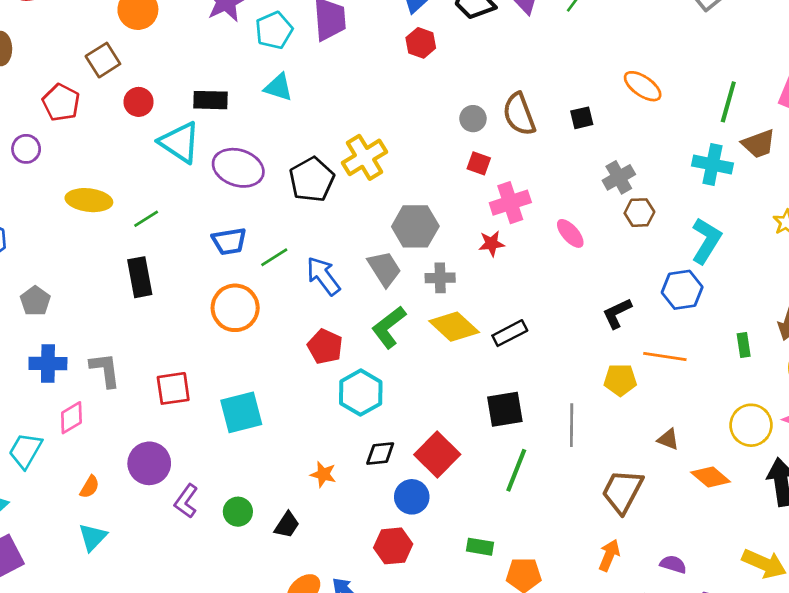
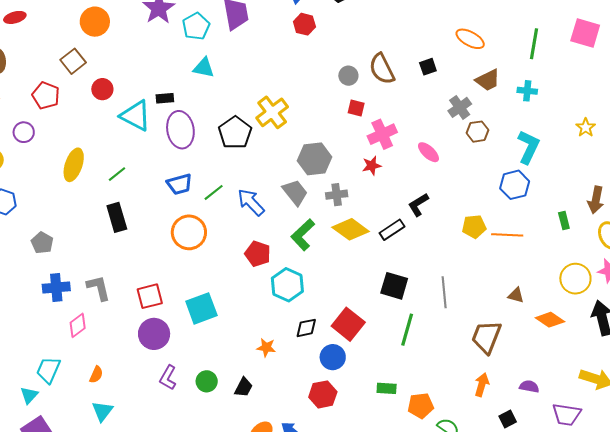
black rectangle: (211, 100) -> (165, 98), moved, size x0.7
brown trapezoid: (759, 144) -> (488, 80), moved
cyan cross: (712, 164) -> (527, 91), size x0.7
purple ellipse: (238, 168) -> (180, 130), turned 69
yellow ellipse: (89, 200) -> (74, 165), turned -72
black L-shape: (617, 313) -> (418, 205), moved
yellow pentagon: (620, 380) -> (474, 227), moved
black square: (505, 409) -> (394, 286), turned 32
cyan trapezoid: (25, 451) -> (48, 370), moved
purple circle: (149, 463) -> (154, 334), moved

